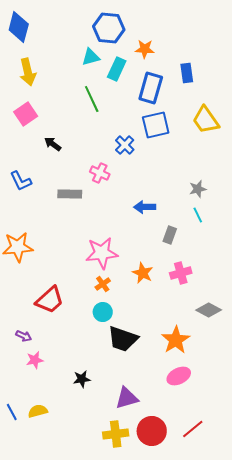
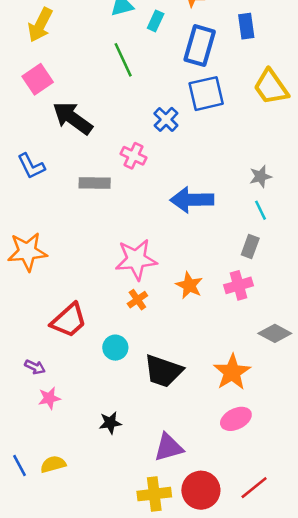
cyan rectangle: (117, 69) -> (156, 21), size x0.7
yellow arrow: (28, 72) -> (40, 25), turned 40
black arrow: (53, 144) -> (73, 118), size x1.8
blue arrow: (145, 207) -> (192, 200), size x1.5
gray rectangle: (170, 235) -> (250, 246), moved
cyan circle: (103, 312) -> (115, 348), moved

